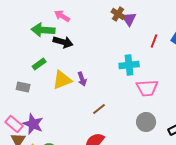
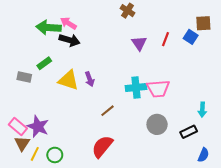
pink arrow: (62, 16) -> (68, 23), moved
purple triangle: (129, 19) -> (139, 43), moved
cyan cross: (129, 65) -> (136, 88), moved
yellow triangle: (62, 80) -> (68, 80), turned 40
gray rectangle: (23, 87) -> (24, 77), moved

